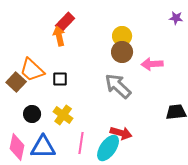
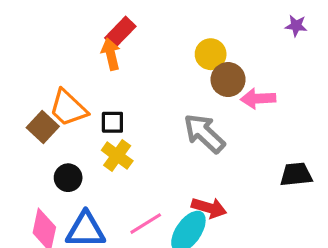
brown circle: (122, 52) -> (228, 80), moved
yellow cross: (63, 115) -> (117, 156), moved
pink line: (81, 143) -> (146, 224), turned 50

